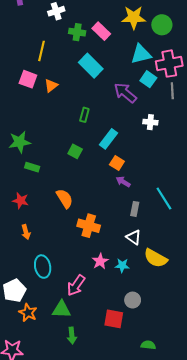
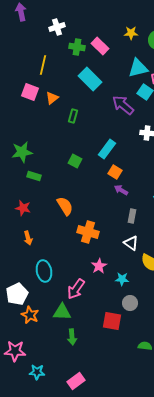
yellow star: (134, 17) -> (131, 33), size x0.6
green rectangle: (84, 115) -> (73, 116), moved
cyan star: (122, 265) -> (122, 279), moved

